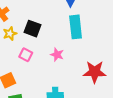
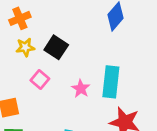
cyan rectangle: (76, 27) -> (111, 82), moved

